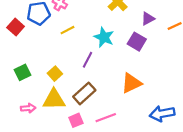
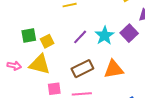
cyan star: (104, 37) -> (105, 36), moved
green square: (22, 72) -> (29, 35), moved
brown rectangle: (84, 93) -> (82, 69), moved

